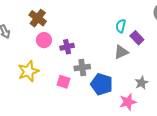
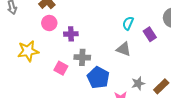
purple rectangle: (137, 38) -> (150, 34), moved
gray triangle: (121, 52) -> (124, 49), turned 35

